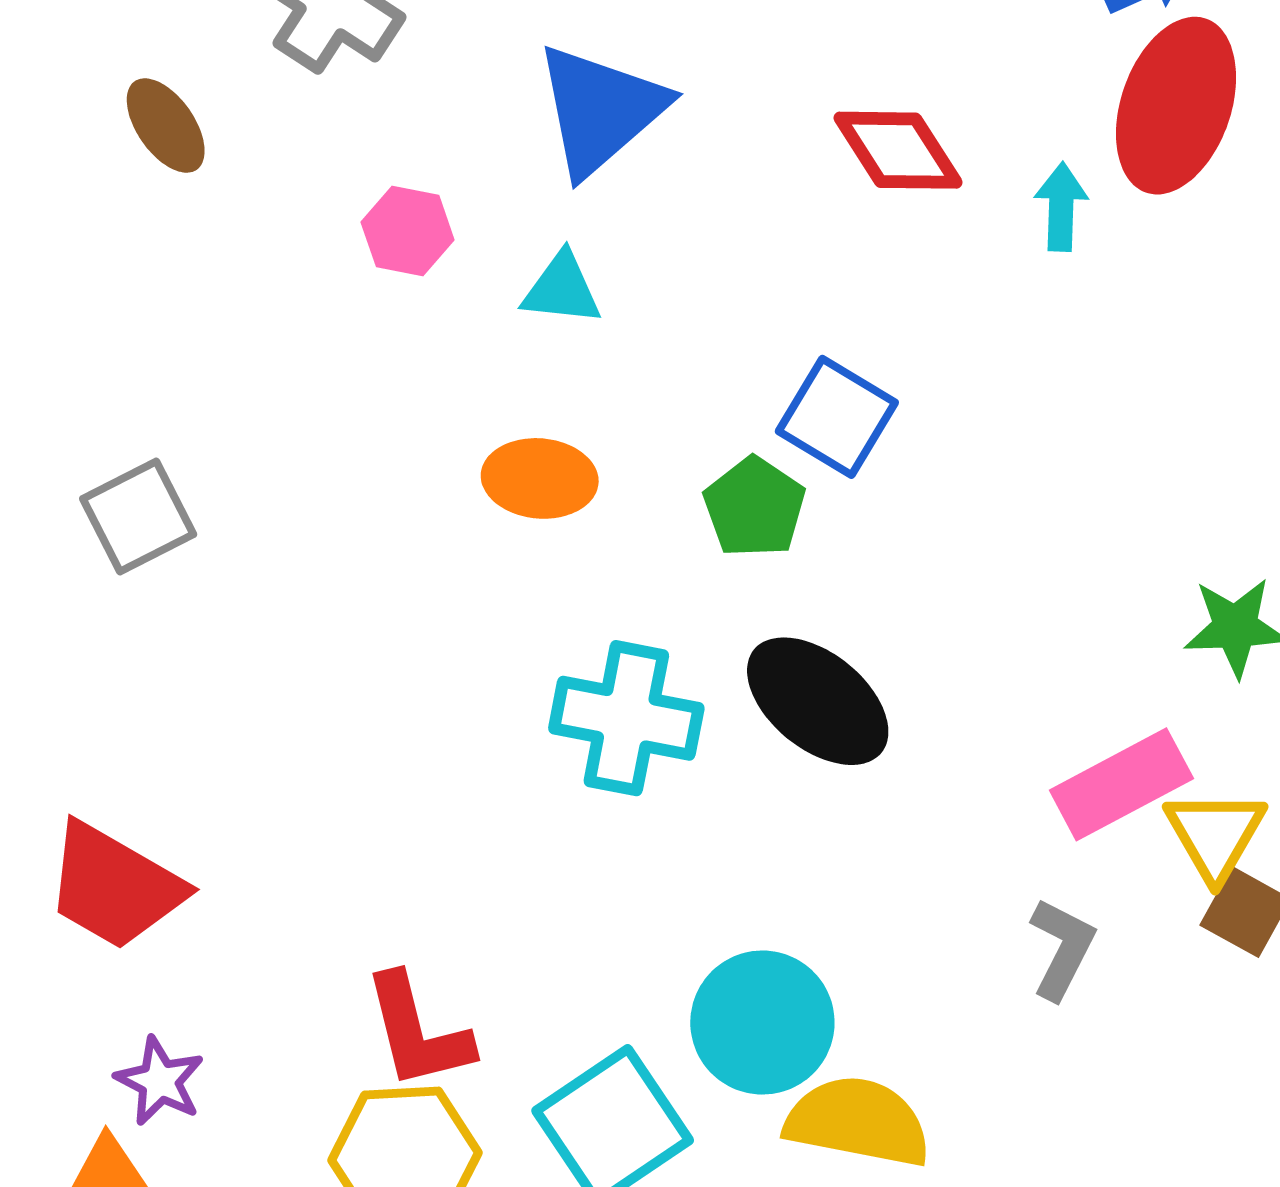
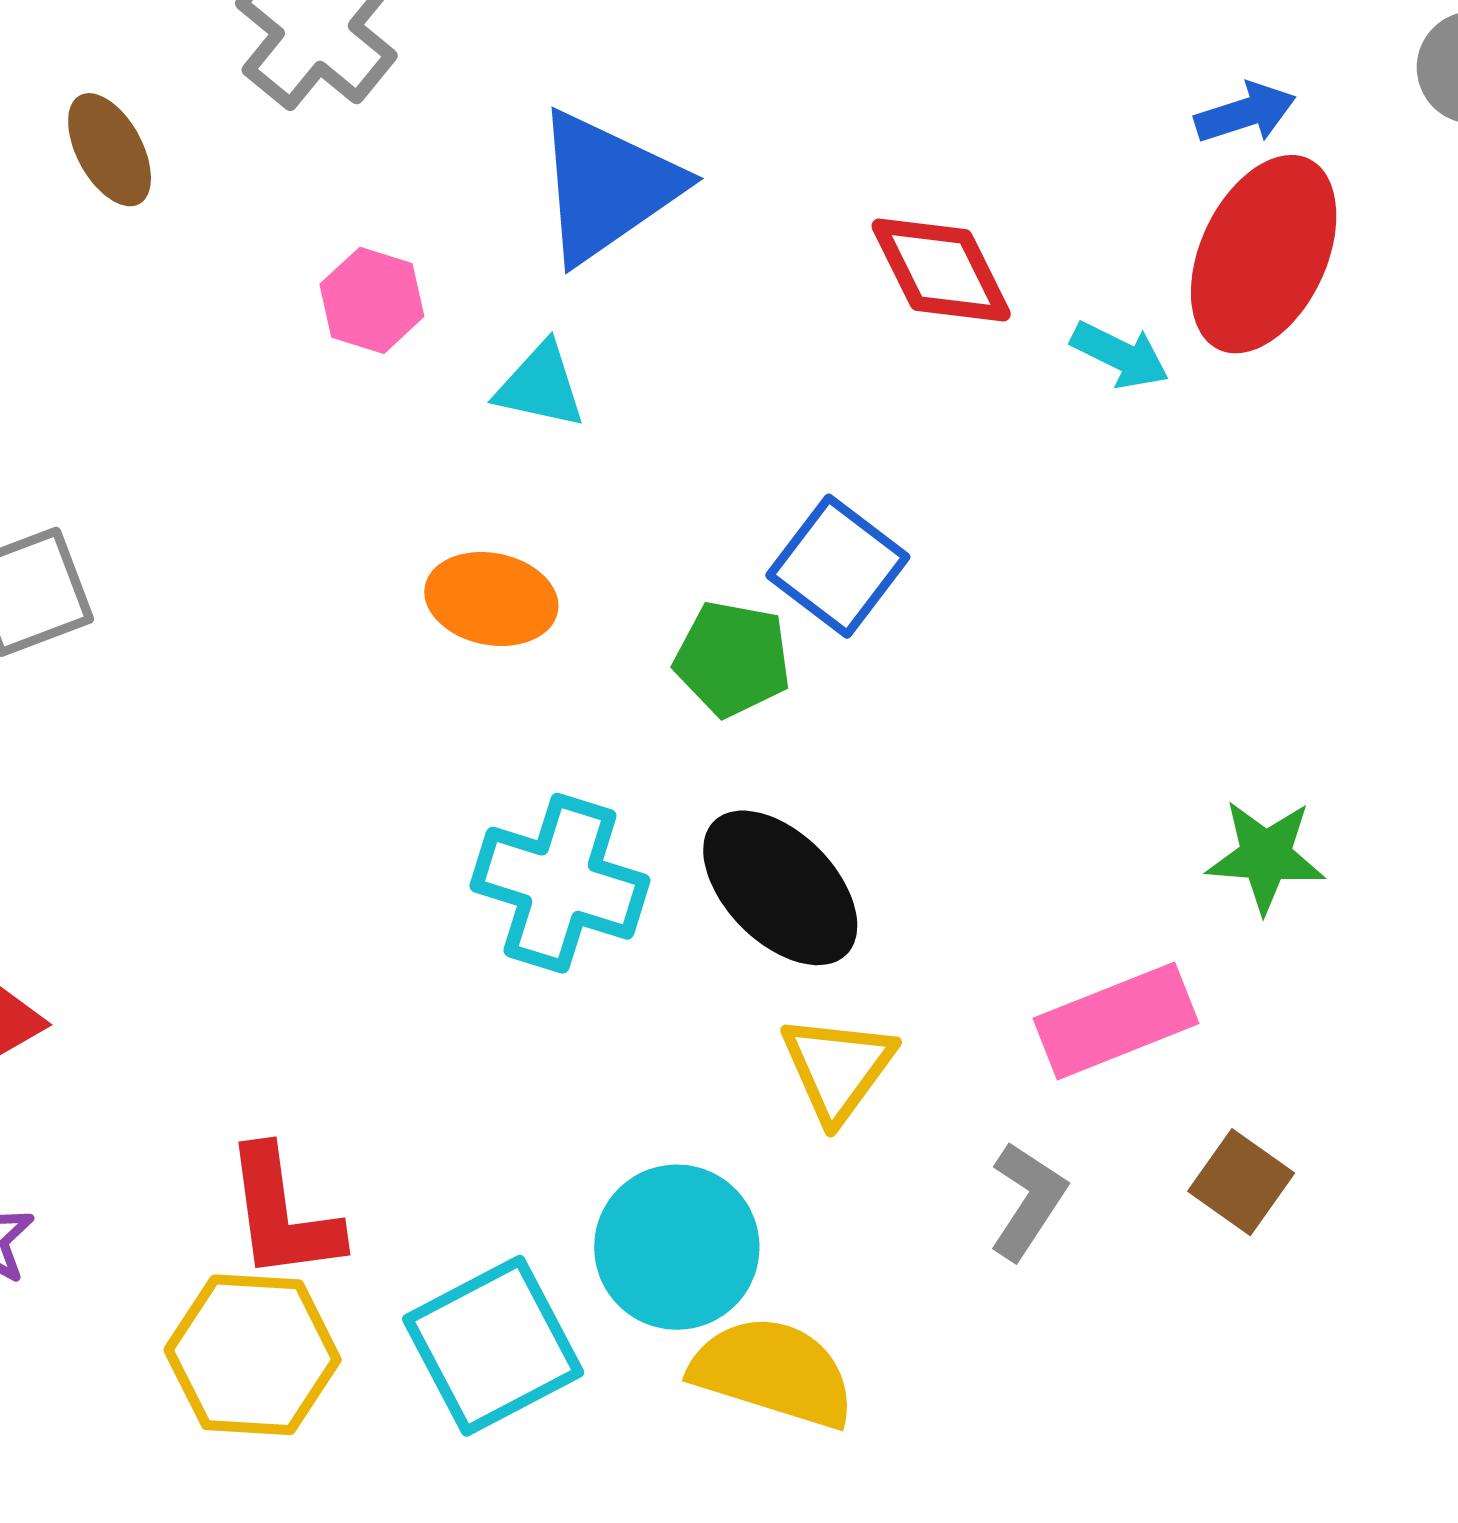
cyan arrow: (1061, 207) -> (1120, 355), turned 108
green pentagon: (754, 507) -> (733, 659), turned -30
yellow triangle: (1215, 835) -> (838, 1068), moved

